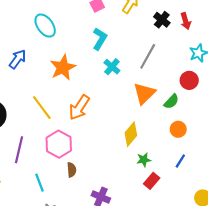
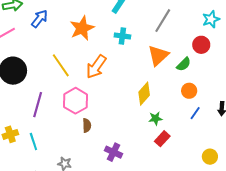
cyan cross: (112, 67) -> (122, 36), moved, turned -35
blue line: (180, 161) -> (195, 113), moved
cyan line: (40, 183) -> (33, 142), moved

